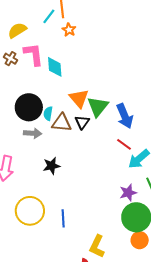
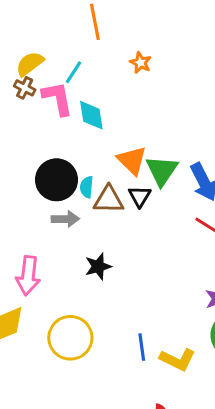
cyan line: (49, 16) -> (74, 72), moved
orange star: (69, 30) -> (141, 63), moved
brown cross: (10, 59) -> (25, 88), moved
blue line: (63, 218) -> (142, 347), moved
yellow L-shape: (97, 246) -> (178, 359), moved, turned -85

